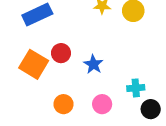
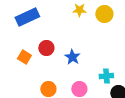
orange square: (34, 64) -> (24, 57), size x0.6

